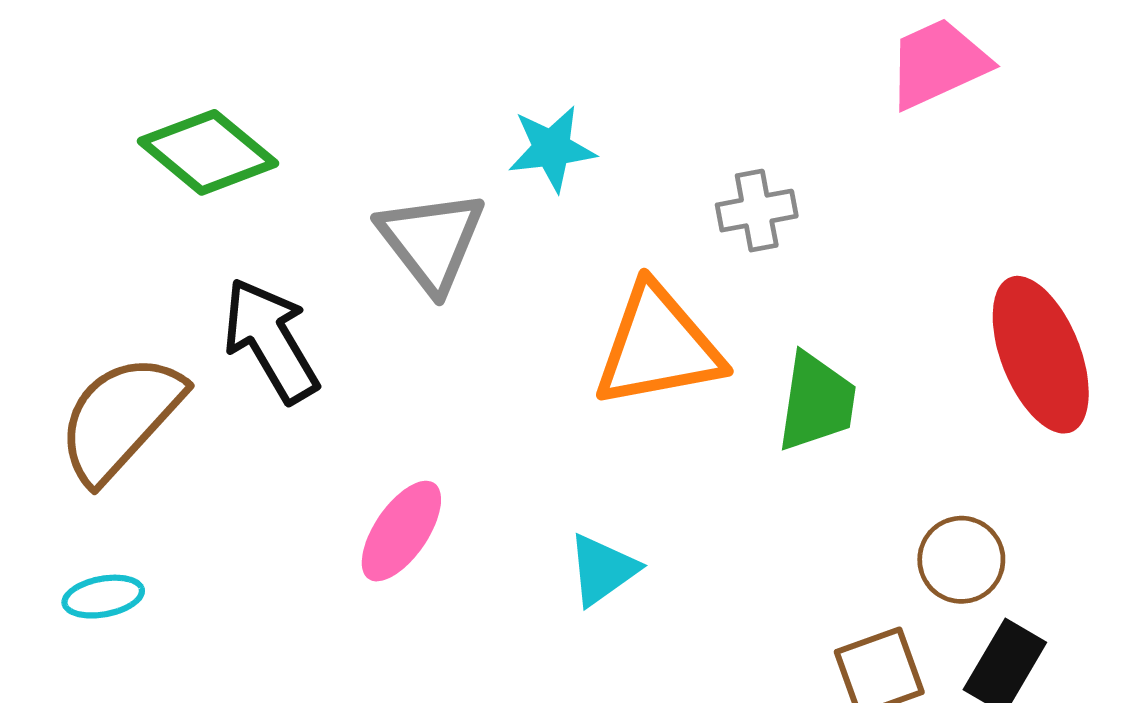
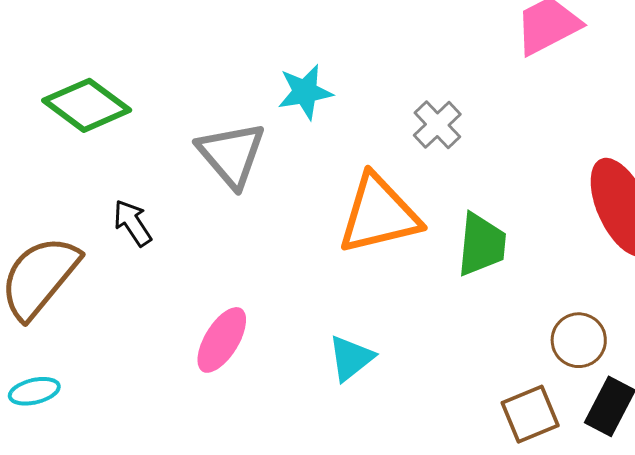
gray cross: (757, 211) -> (437, 125), turned -30
black arrow: (271, 340) -> (132, 223), size x0.6

